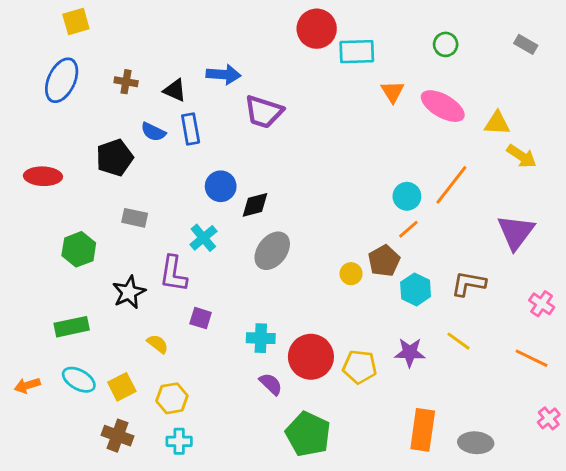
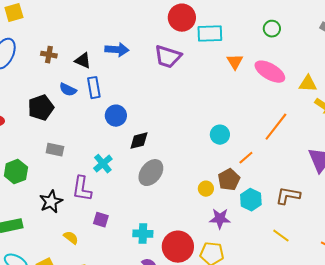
purple trapezoid: (264, 112) -> (168, 57), moved
blue circle: (221, 186) -> (116, 116), moved
cyan circle: (407, 196) -> (220, 135), moved
purple star: (410, 352) -> (220, 219), moved

